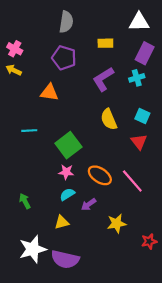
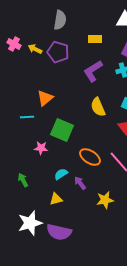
yellow arrow: (14, 70) -> (35, 49), moved
orange triangle: (49, 92) -> (45, 98), moved, turned -48
green square: (68, 145) -> (62, 130), turned -30
pink star: (66, 172) -> (41, 148), moved
purple arrow: (89, 204) -> (80, 183), turned 88

